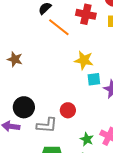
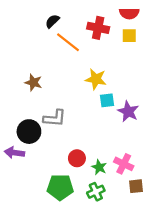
brown star: (15, 59) -> (33, 82), moved
red circle: (68, 110) -> (77, 158), moved
gray L-shape: (47, 125) -> (55, 118), moved

